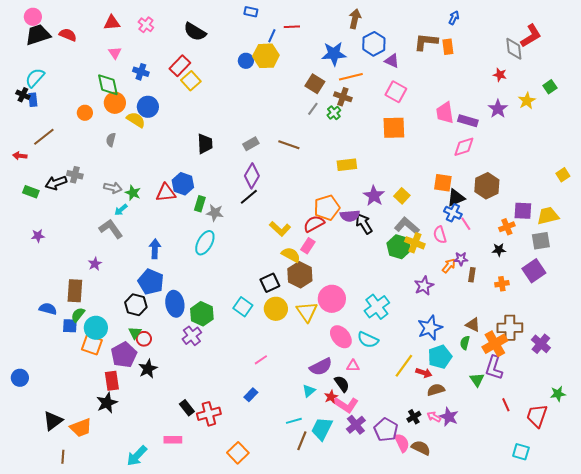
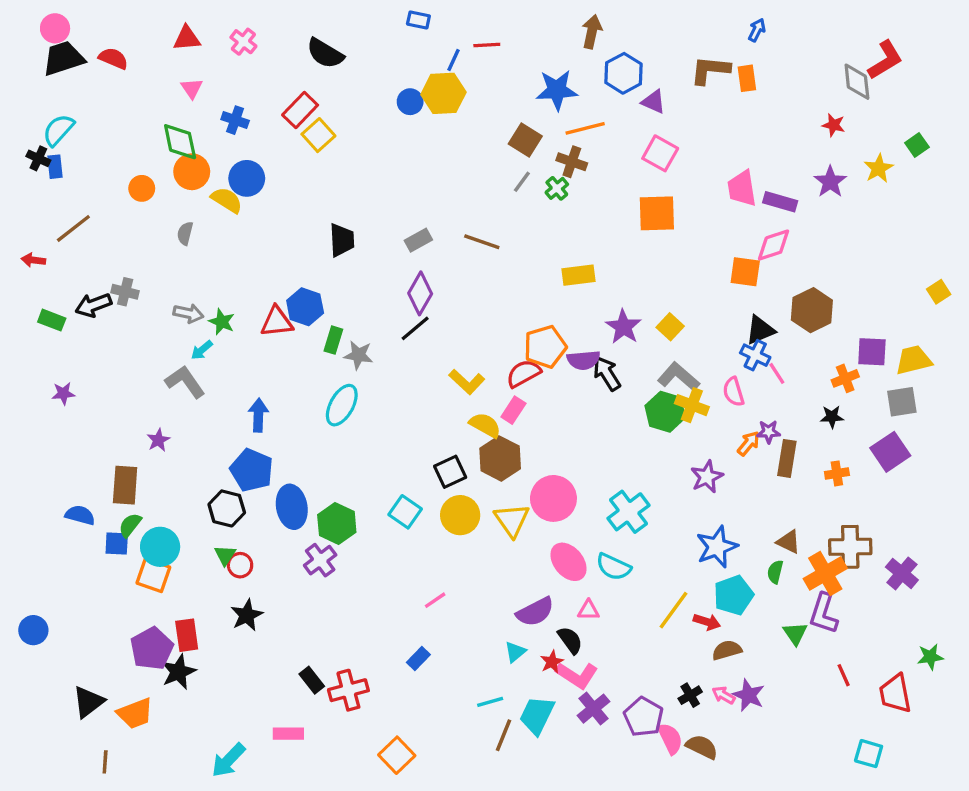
orange square: (443, 183) -> (745, 272), moved
brown rectangle: (472, 275) -> (787, 458), size x1.5
purple pentagon: (124, 355) -> (152, 648), moved
red trapezoid: (537, 416) -> (895, 694), turned -30

